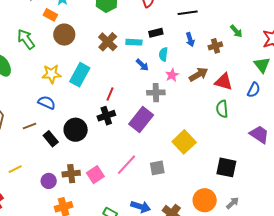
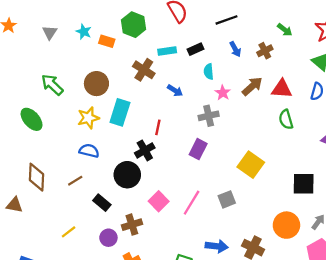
orange rectangle: (50, 15) -> (107, 41), moved
brown circle: (64, 35) -> (96, 84), moved
cyan rectangle: (134, 42) -> (167, 51), moved
blue arrow: (142, 65) -> (175, 91), moved
black cross: (106, 116) -> (145, 150), moved
purple rectangle: (141, 120) -> (198, 149), size x0.7
black rectangle: (51, 139) -> (102, 203), moved
pink square: (95, 175) -> (159, 201), moved

